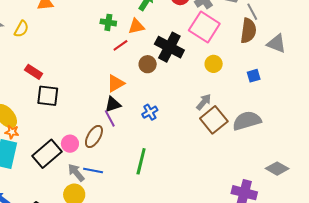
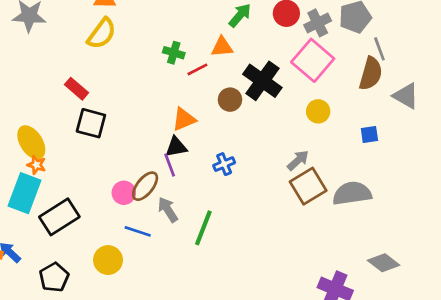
green cross: (108, 22) -> (174, 53), moved
yellow semicircle: (21, 29) -> (102, 34), moved, size x1.4
pink circle: (70, 144) -> (124, 193), moved
black rectangle: (47, 154) -> (59, 217), moved
gray arrow: (76, 173) -> (168, 210), moved

